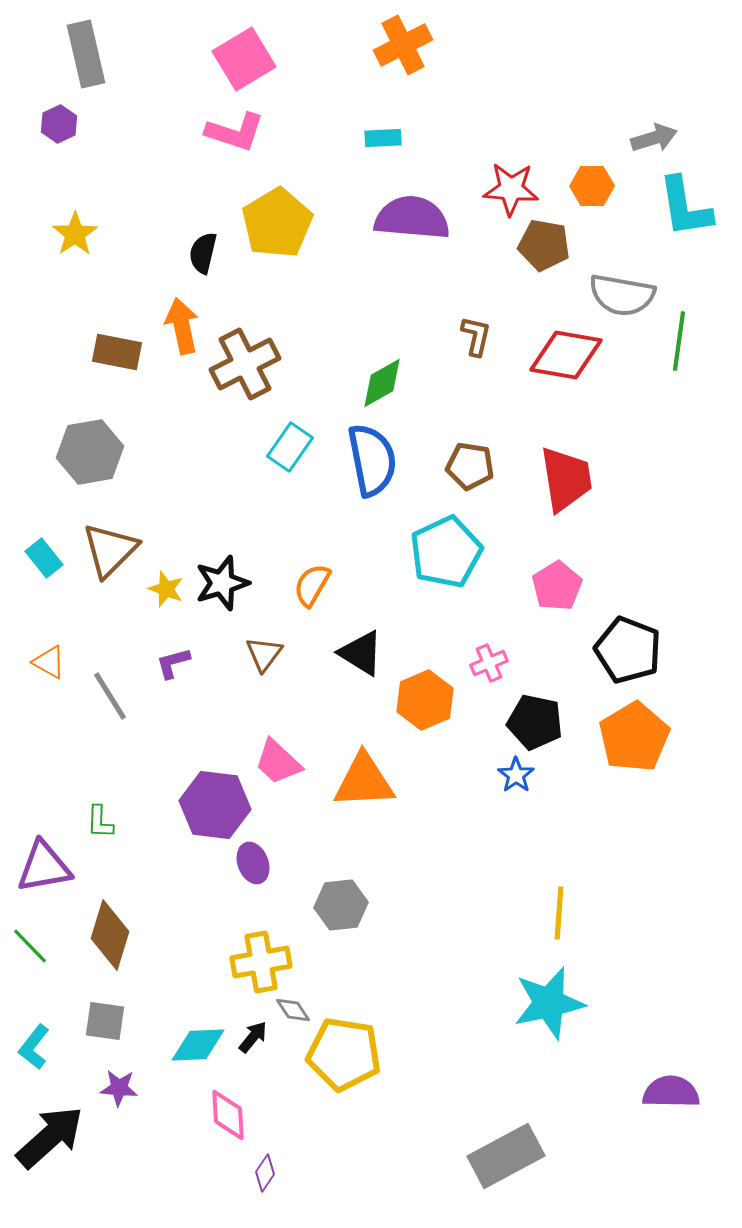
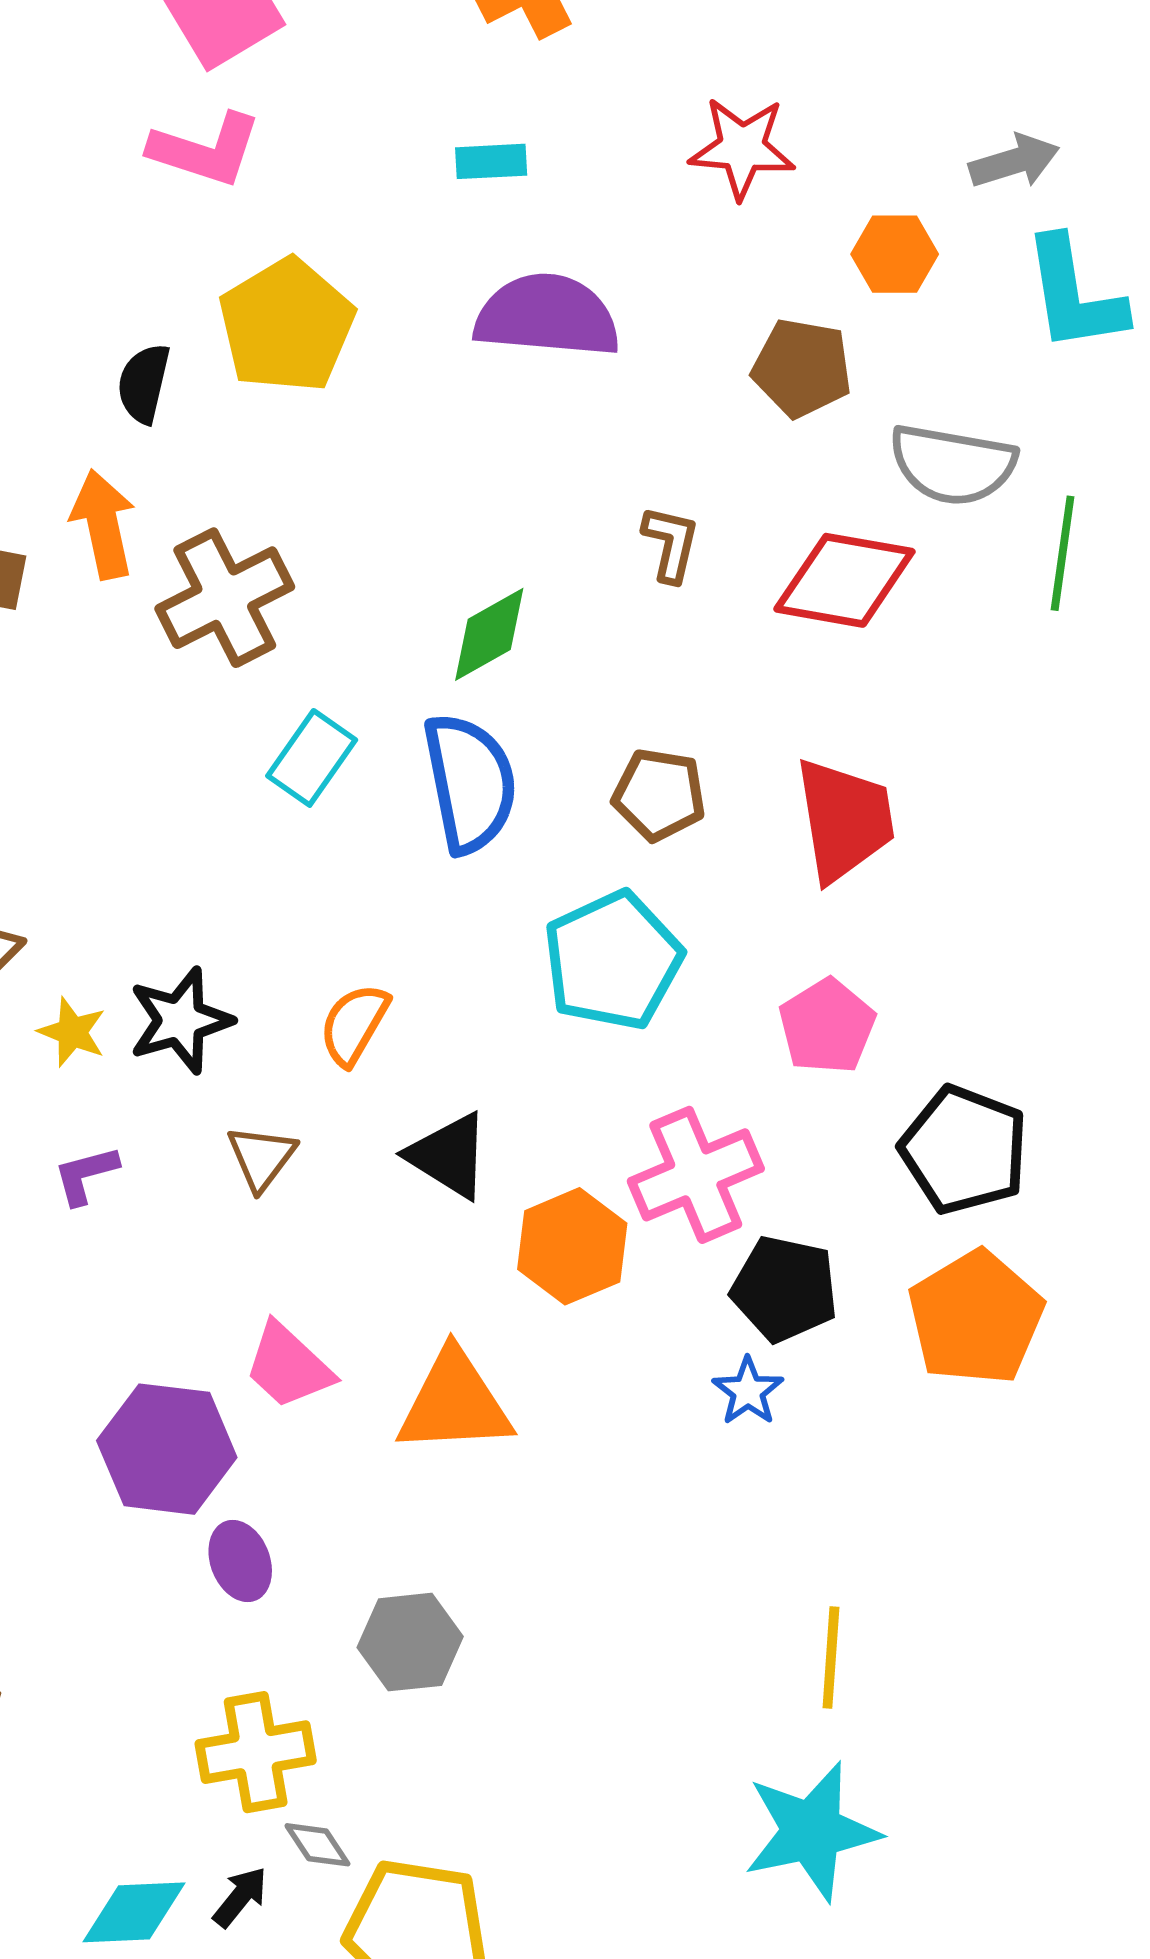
red star: (511, 189) -> (742, 148), moved
pink cross: (489, 663) -> (696, 1175), size x1.8

